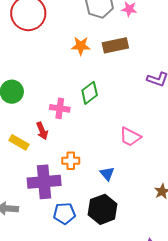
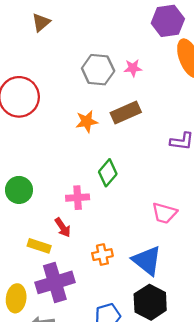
blue triangle: (107, 174) -> (147, 261), size x1.8
purple cross: (44, 182) -> (55, 282), moved

